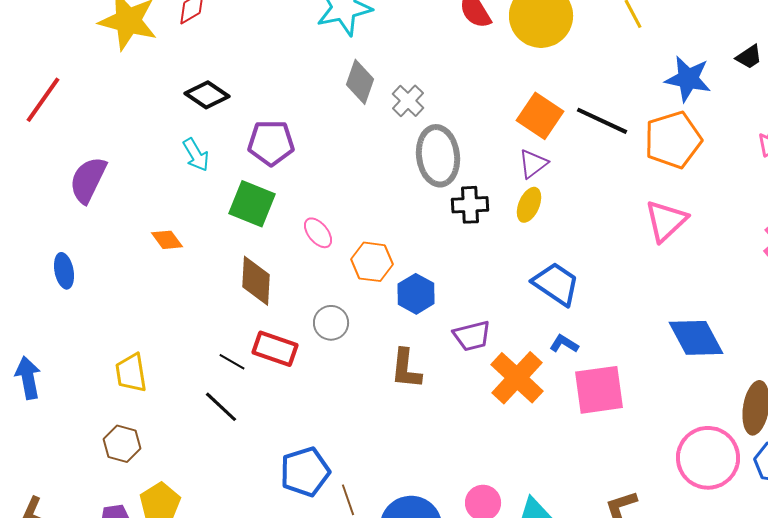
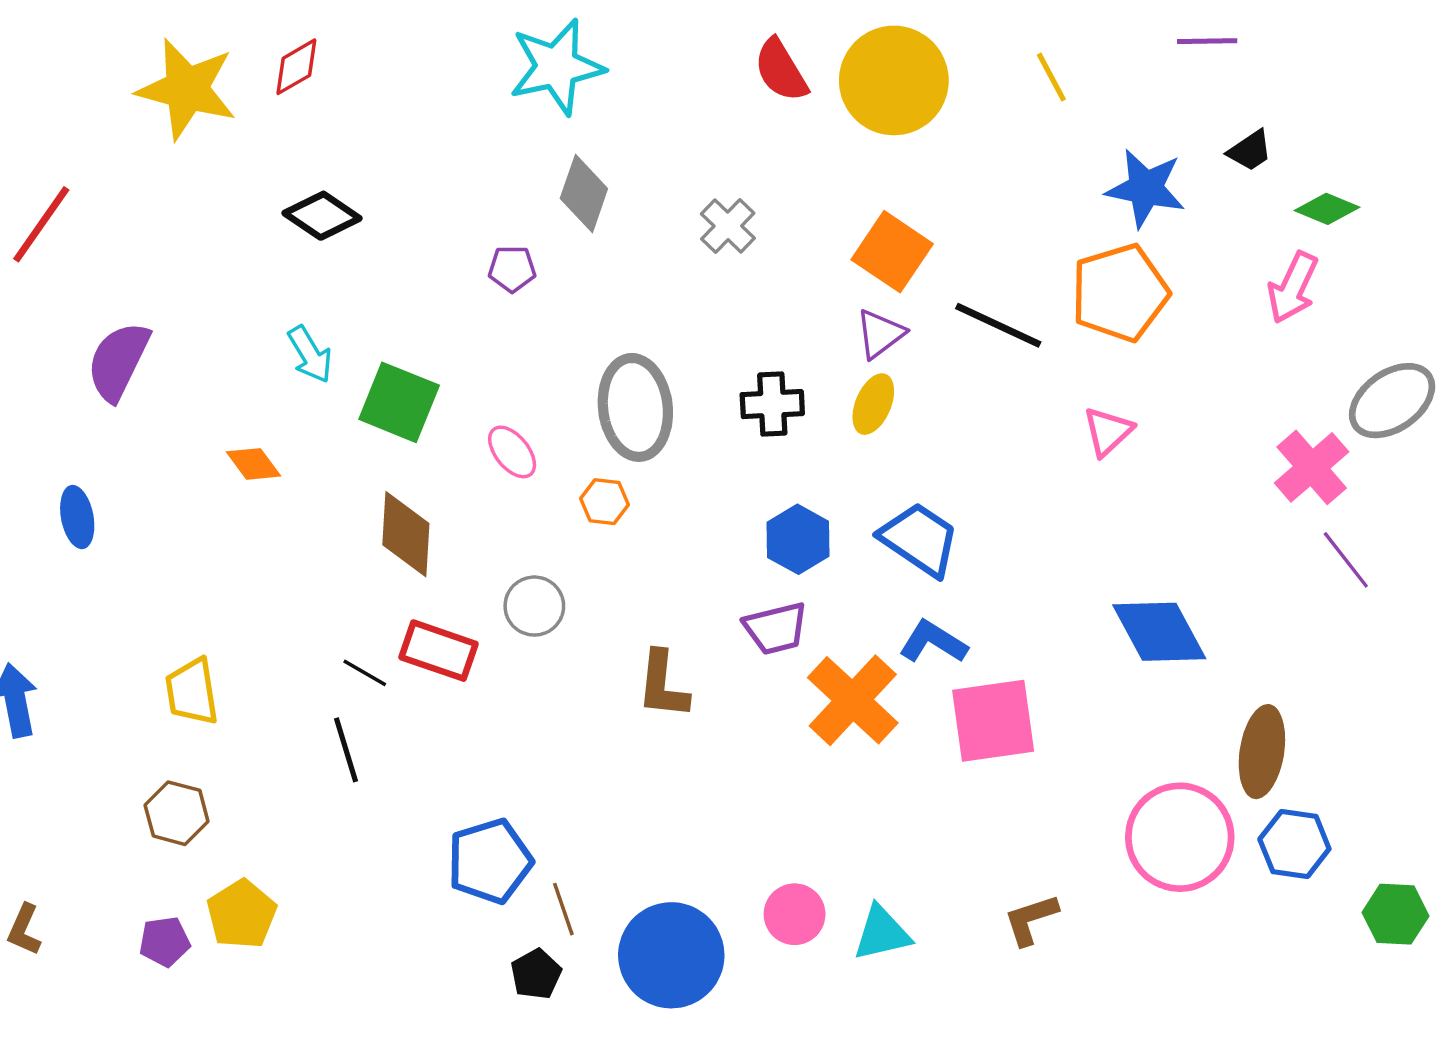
gray cross: (408, 101) -> (728, 226), moved
black line: (602, 121) -> (998, 325), moved
purple pentagon: (271, 143) -> (512, 269), moved, size x0.6
cyan arrow: (196, 155) -> (310, 354), moved
gray ellipse: (438, 156) -> (635, 407), moved
pink triangle: (666, 221) -> (1108, 431), size x0.7
orange hexagon: (372, 262) -> (605, 502), size x0.7
blue hexagon: (416, 294) -> (798, 539), moved
blue L-shape: (564, 344) -> (933, 642), size x1.4
black line: (221, 407) -> (346, 750), turned 30

